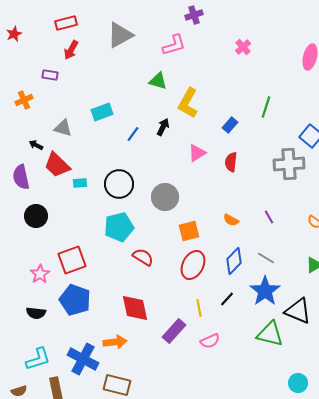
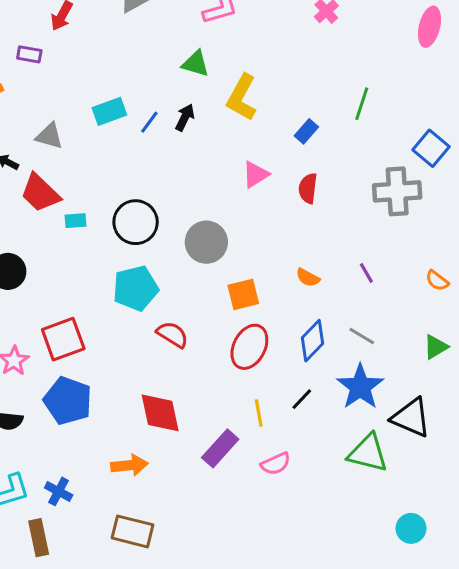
black arrow: (163, 127) -> (185, 117), moved
blue line: (133, 134) -> (149, 122), moved
blue cross: (83, 359) -> (59, 491), moved, size x0.6

